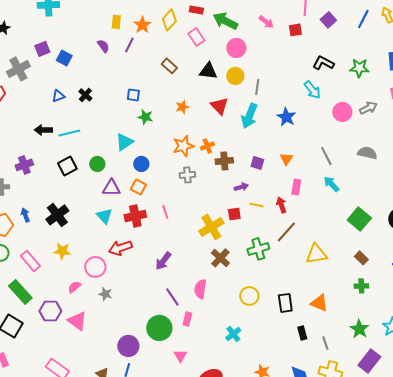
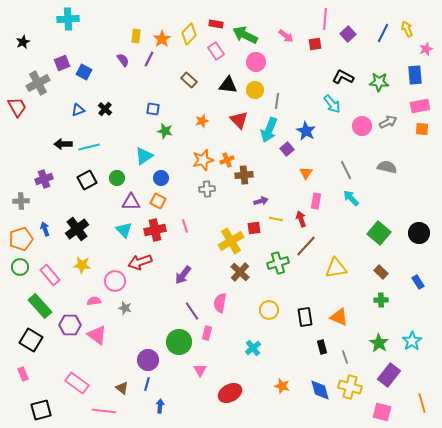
purple square: (257, 163) -> (287, 149), moved, turned 32
pink semicircle: (74, 287) -> (94, 301), turned 32

